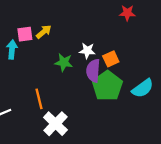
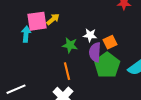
pink square: (25, 34) -> (37, 21), size x1.5
orange line: (39, 99) -> (67, 71), moved

